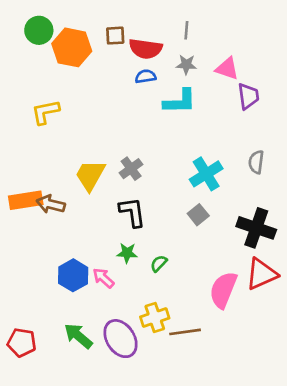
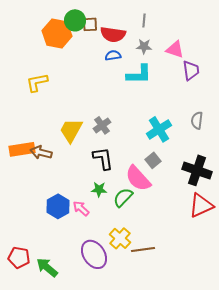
green circle: (39, 30) -> (75, 20), moved
green semicircle: (159, 263) -> (123, 197), size x1.5
pink semicircle: (223, 290) -> (138, 178), moved, turned -64
yellow cross: (155, 317) -> (120, 238), turned -30
green arrow: (78, 336) -> (47, 267), moved

